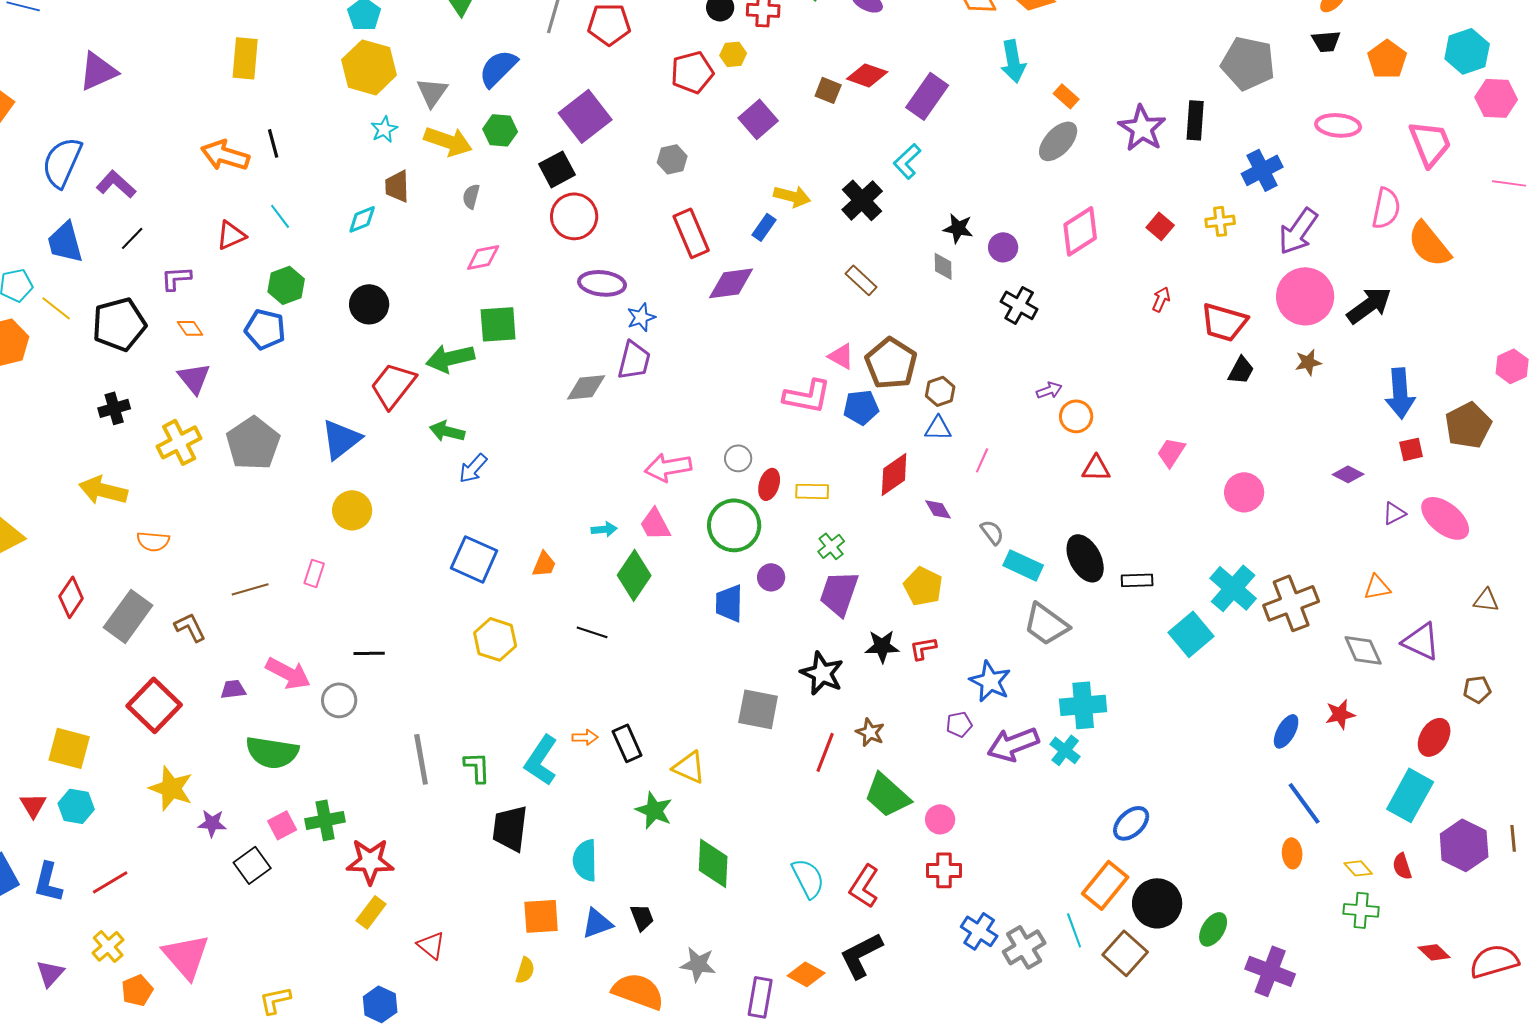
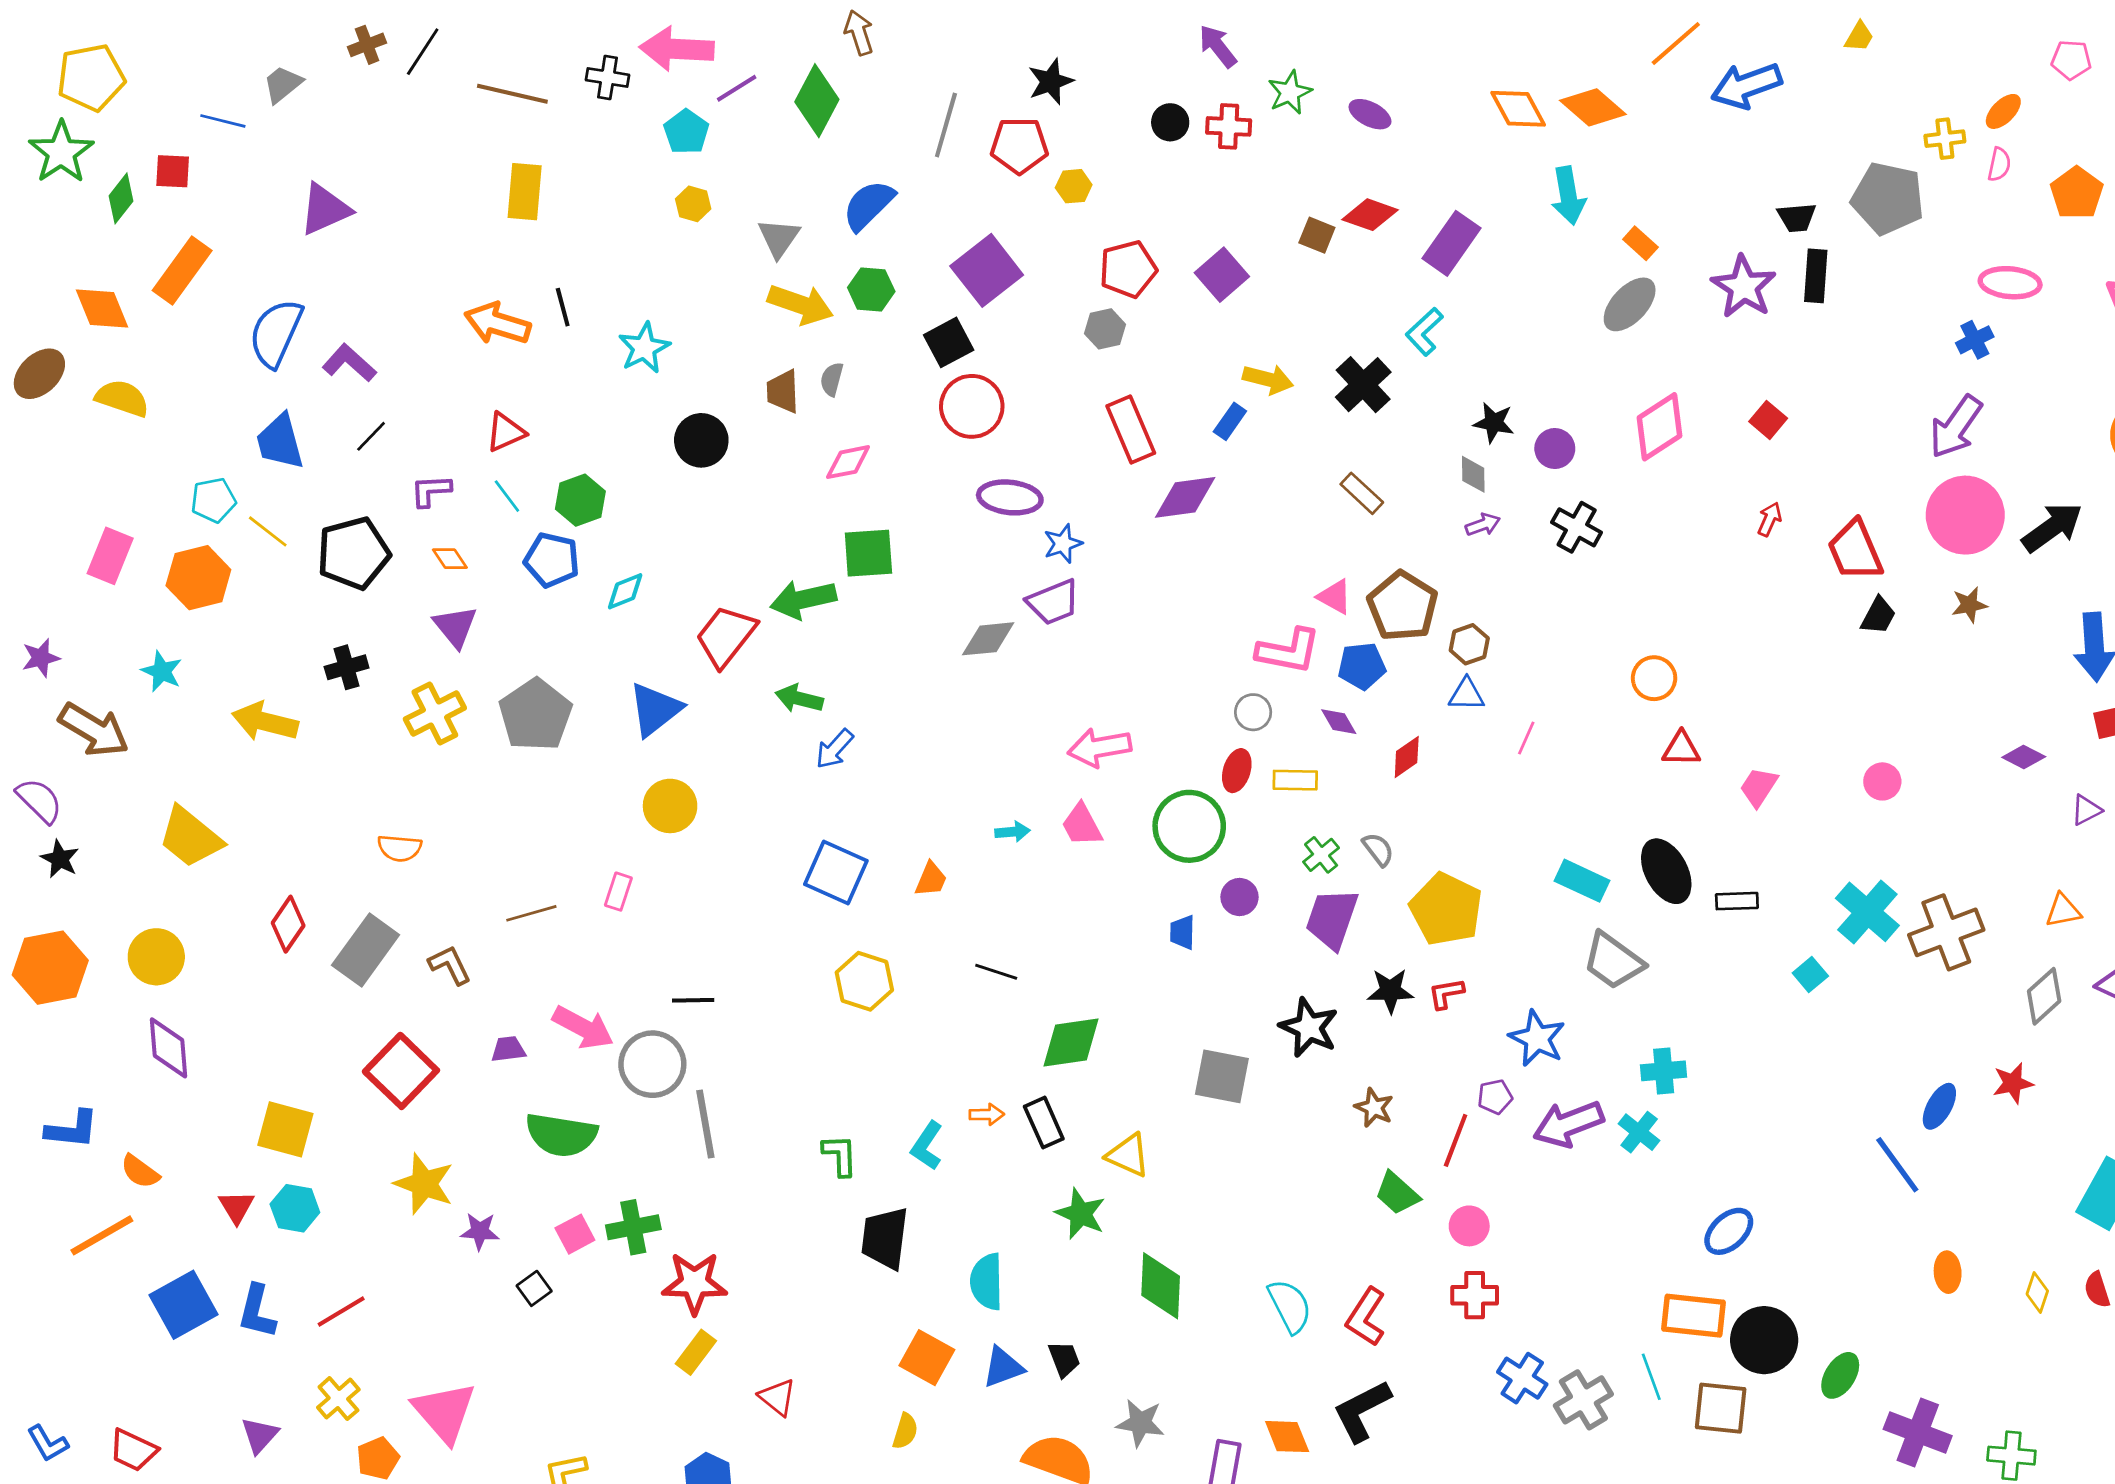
black trapezoid: (1326, 41) -> (1797, 217), moved
yellow hexagon: (733, 54) -> (1074, 186), moved
yellow hexagon: (369, 67) -> (693, 204), size x0.5
red pentagon: (692, 72) -> (1128, 269), moved
cyan star: (384, 129) -> (644, 348), moved, size x1.4
blue cross: (1262, 170) -> (1975, 340), moved, size x0.7
brown trapezoid: (397, 186) -> (783, 391), moved
pink semicircle: (1386, 208) -> (1999, 164), moved, size x0.6
cyan line: (280, 216) -> (507, 496), moved
cyan diamond: (362, 219) -> (625, 591), moved
yellow cross: (1220, 221) -> (1945, 139), moved
black circle: (369, 304) -> (701, 440), moved
red trapezoid: (1224, 322) -> (1855, 550), turned 51
purple trapezoid: (634, 360) -> (1053, 602), turned 54
purple arrow: (1049, 390) -> (1483, 525), moved
pink trapezoid: (1171, 452) -> (1759, 787), moved
gray circle: (738, 458) -> (1253, 712), moved
red diamond: (894, 474) -> (1407, 757), size x0.7
yellow arrow: (103, 490) -> (265, 722), moved
pink circle: (1244, 492) -> (1882, 781), size x0.7
purple diamond: (938, 509) -> (1339, 722), moved
gray semicircle: (992, 532) -> (1378, 849), moved
green diamond: (634, 575) -> (1071, 1042), moved, turned 48
yellow pentagon: (923, 586) -> (1446, 909), size x1.4
blue trapezoid: (729, 603) -> (1182, 932), size x0.7
cyan square: (1191, 634) -> (1810, 974), size x0.6
gray diamond: (1363, 650) -> (2044, 996), turned 72
gray circle: (339, 700) -> (652, 1064), size x1.4
cyan cross: (1083, 705) -> (1664, 1071), size x0.7
red line: (825, 752) -> (1456, 1140), moved
gray line: (421, 759) -> (705, 1124), moved
cyan L-shape: (541, 760) -> (927, 1146), size x0.7
green trapezoid: (887, 795) -> (1397, 1193), size x0.7
blue line: (1304, 803) -> (1897, 1165), moved
black square: (252, 865) -> (534, 1288), size x0.7
yellow diamond: (1358, 868) -> (2037, 1293), turned 60
orange rectangle: (1105, 885) -> (1693, 1316), turned 57
green cross: (1361, 910) -> (2011, 1456), moved
orange square: (541, 916) -> (927, 1358), turned 33
brown square: (1125, 953) -> (1721, 1408), turned -36
orange diamond: (806, 974) -> (1287, 1437), turned 39

